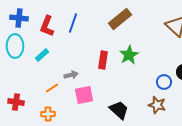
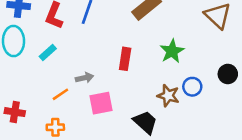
green star: (129, 55) -> (172, 51), moved
blue circle: (164, 82) -> (192, 87), moved
brown star: (157, 105) -> (168, 96), moved

